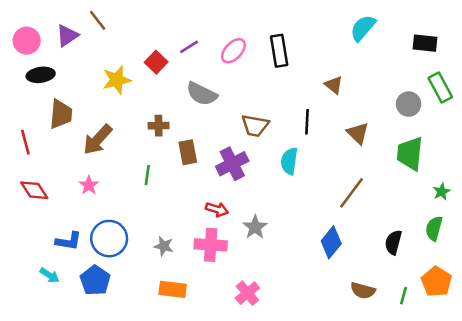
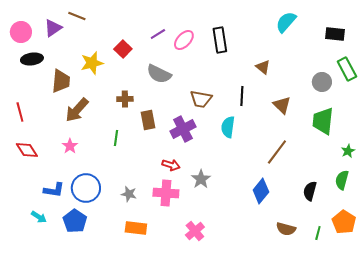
brown line: (98, 20) -> (77, 16), turned -30
purple line: (189, 47) -> (158, 34), moved
brown trapezoid: (61, 114) -> (61, 81), moved

